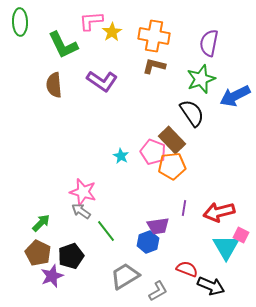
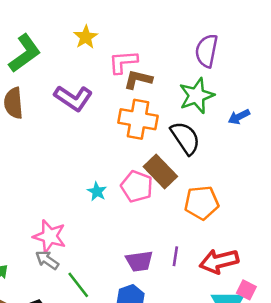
pink L-shape: (91, 21) -> (123, 62), moved
orange cross: (154, 36) -> (138, 119), moved
green L-shape: (63, 45) -> (25, 53), turned -100
blue arrow: (235, 96) -> (239, 117), size x0.6
orange pentagon: (172, 166) -> (202, 203), moved
purple trapezoid: (158, 226) -> (139, 261), moved

